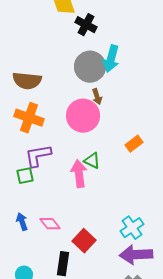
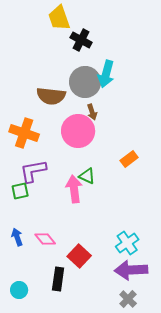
brown semicircle: (27, 81) -> (51, 96), moved

